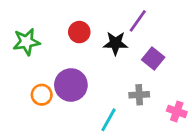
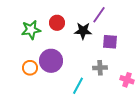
green star: (26, 42) -> (31, 30), moved
purple square: (153, 59) -> (110, 42), turned -35

